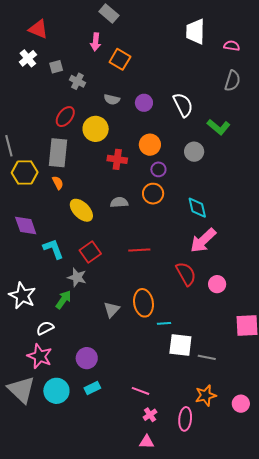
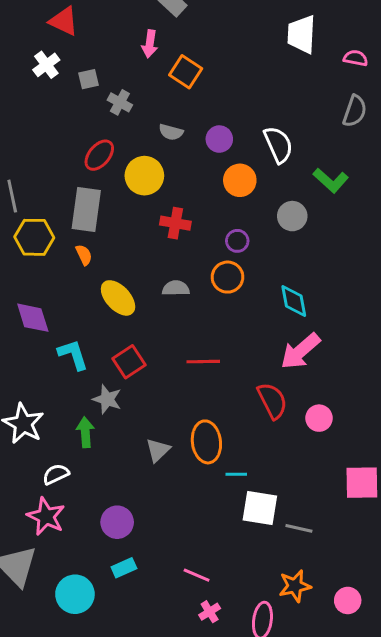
orange circle: (150, 145) -> (240, 180), moved
green arrow: (63, 300) -> (85, 432), turned -42
cyan circle: (56, 391) -> (75, 594), moved

